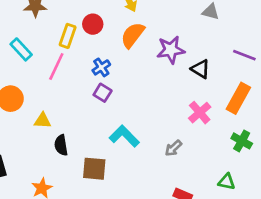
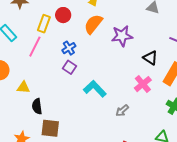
black triangle: (200, 69) -> (150, 58), moved
cyan L-shape: (124, 136) -> (95, 89), moved
brown square: (94, 169) -> (50, 128), moved

